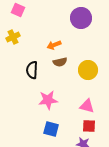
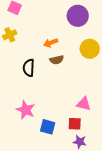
yellow circle: (88, 70) -> (90, 49), moved
pink star: (48, 100) -> (26, 110), moved, turned 30
red square: (89, 126) -> (75, 124), moved

